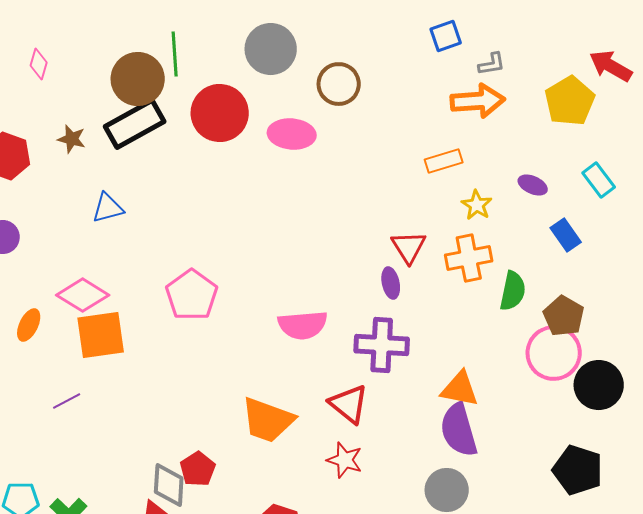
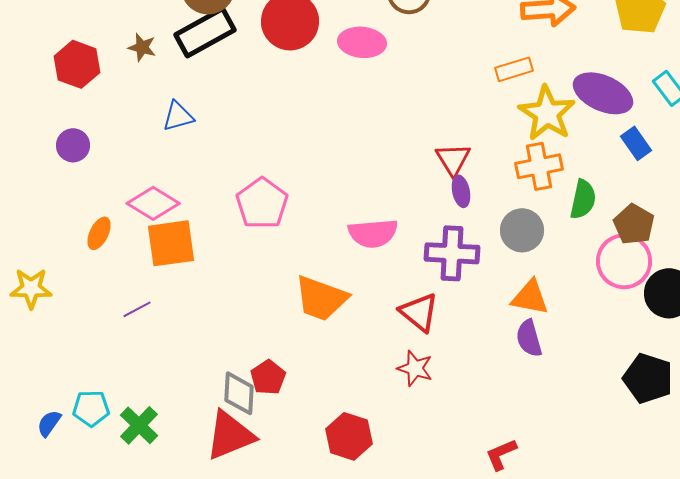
purple ellipse: (533, 185) -> (603, 93), size x2.0
yellow star: (477, 205) -> (547, 113), size x1.8
red triangle: (409, 247) -> (453, 159), moved
orange trapezoid: (268, 420) -> (321, 298), moved
purple semicircle: (459, 430) -> (529, 338), size x0.7
gray circle: (447, 490) -> (522, 230), moved

